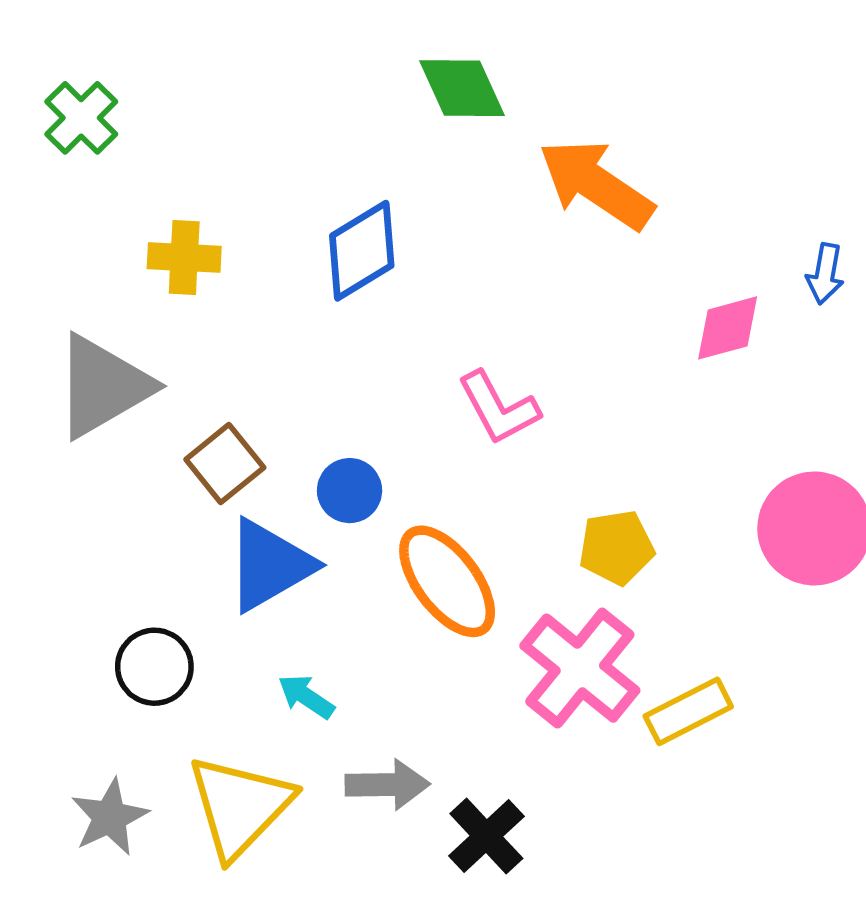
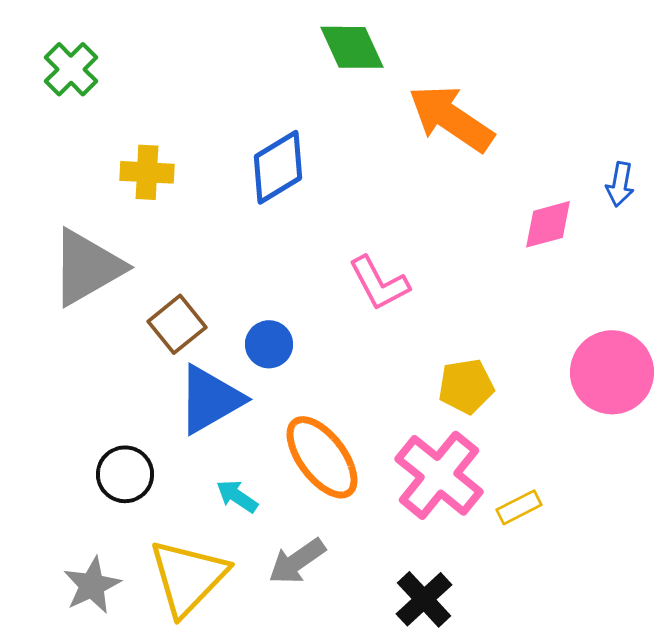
orange ellipse: (447, 581) -> (322, 457), moved
yellow rectangle: (688, 711) -> (519, 507), size x0.7
gray arrow: (387, 785) -> (297, 561), turned 146
black cross: (486, 836) -> (424, 599), moved

